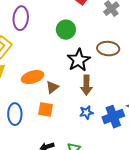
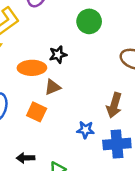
black star: (79, 60) -> (58, 55), moved, size x0.6
brown arrow: (86, 85) -> (114, 105), moved

